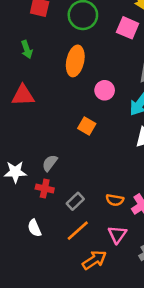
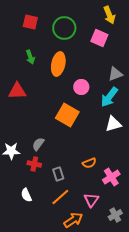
green arrow: (27, 49) -> (30, 57), moved
orange square: (87, 126) -> (67, 115), size x1.6
orange semicircle: (115, 200) -> (89, 163), moved, turned -32
gray rectangle: (75, 201) -> (58, 174), turned -64

